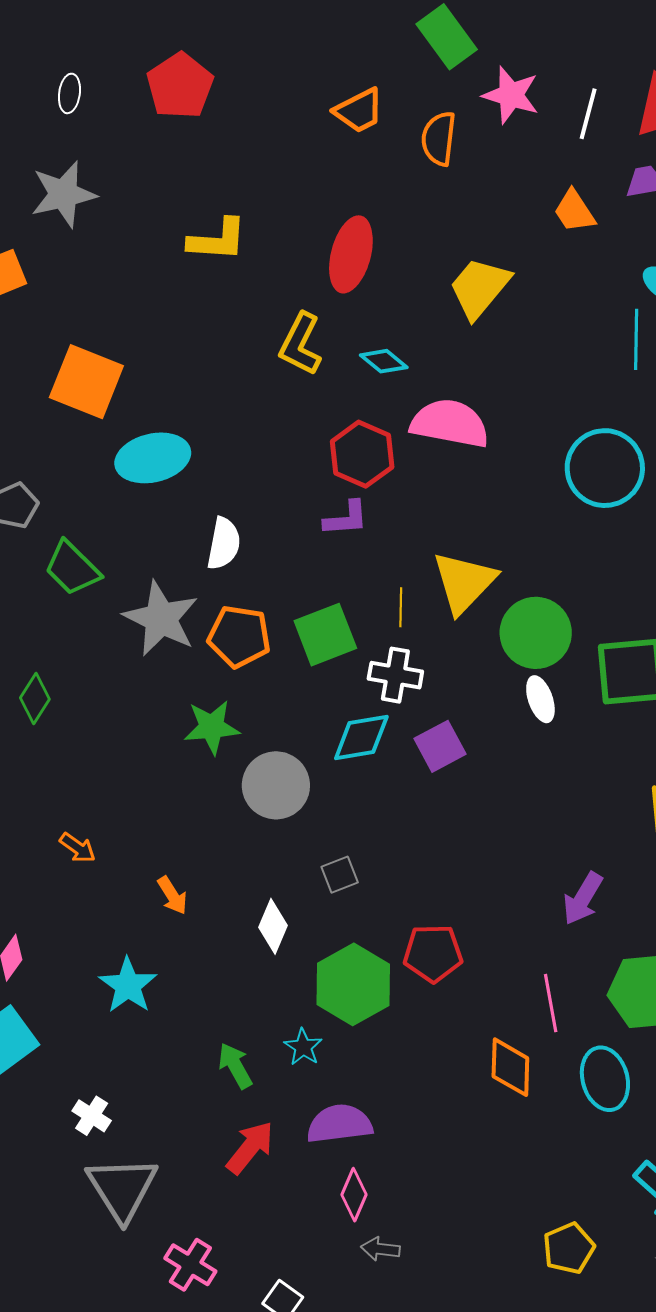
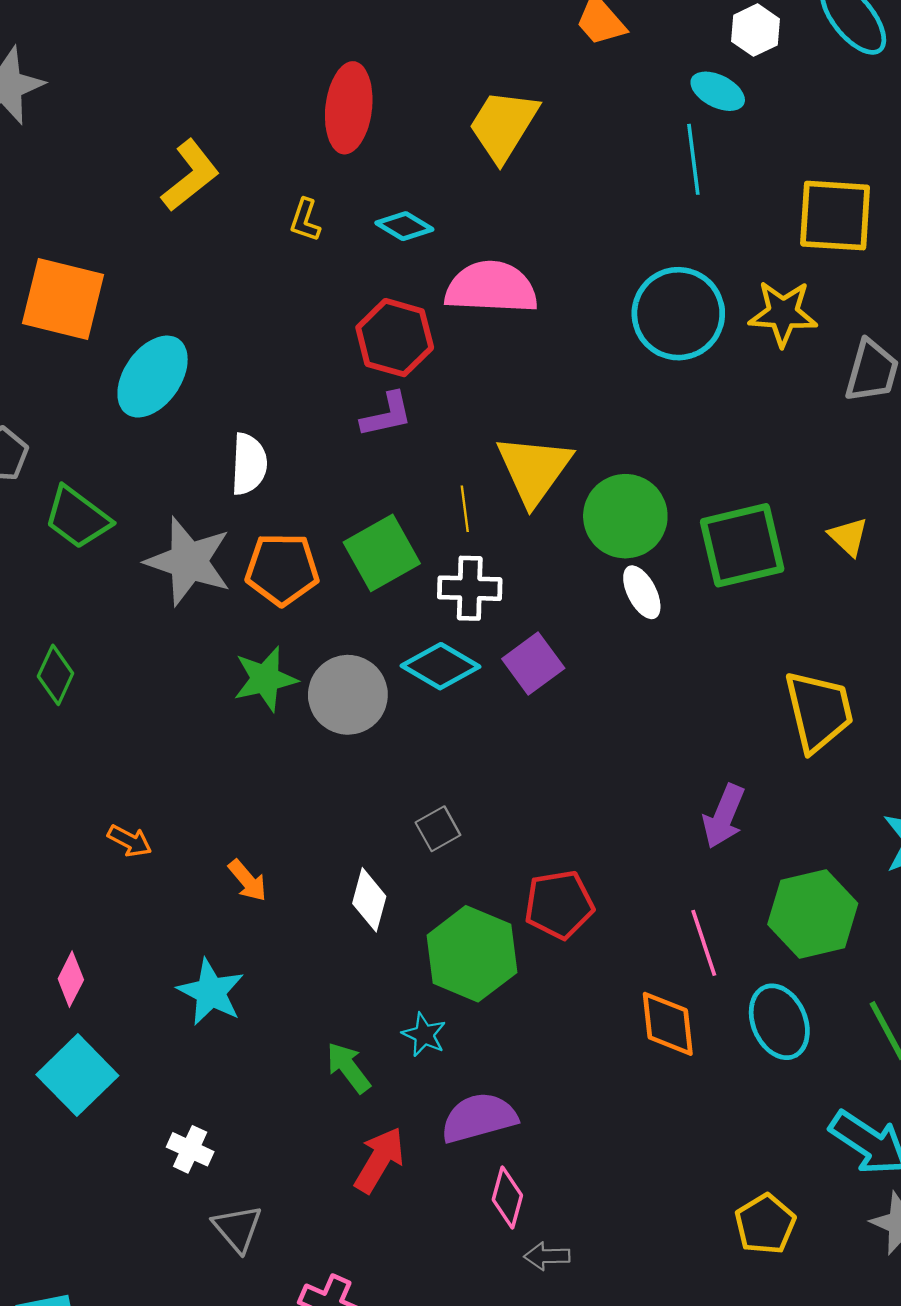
yellow L-shape: (217, 240) -> (190, 175), moved, turned -34
yellow L-shape: (300, 344) -> (305, 220), size x0.6
cyan ellipse: (153, 458) -> (153, 377), turned -34
cyan diamond: (361, 737) -> (441, 666), turned 48
gray circle: (276, 785) -> (348, 695), moved
gray triangle: (122, 1188) -> (237, 1228), size x0.6

